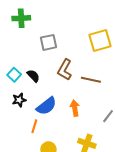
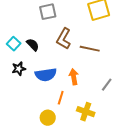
blue semicircle: (46, 106) -> (46, 75), turned 30
orange line: (34, 126) -> (61, 98), moved

